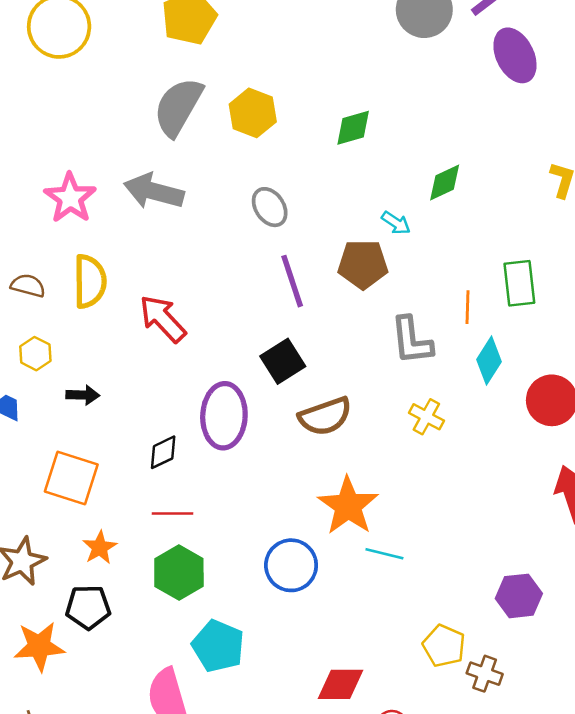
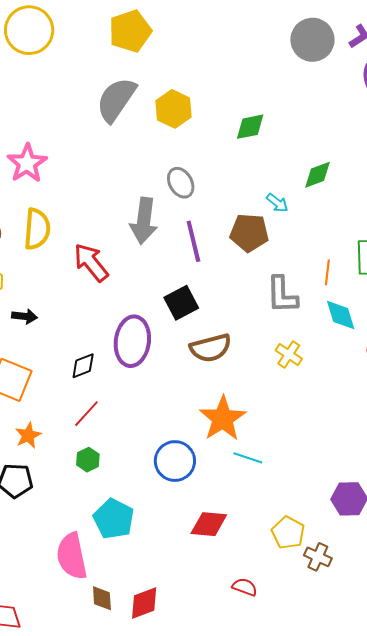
gray arrow: (154, 191) -> (144, 221), moved, turned -102
cyan diamond: (489, 361) -> (341, 315), turned -54
red line: (172, 514) -> (86, 414), turned -52
green hexagon: (179, 573) -> (88, 460), size x0.6
red diamond: (341, 684) -> (209, 524), moved

